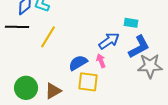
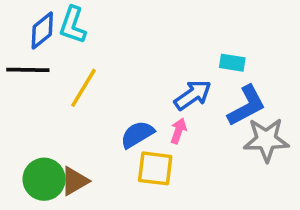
pink arrow: (101, 61) -> (178, 131), turned 40
brown triangle: (53, 91) -> (75, 181), moved

